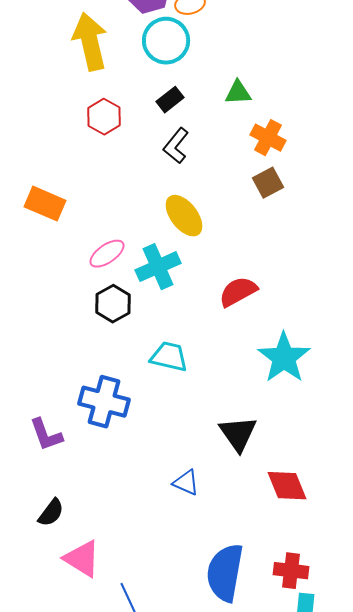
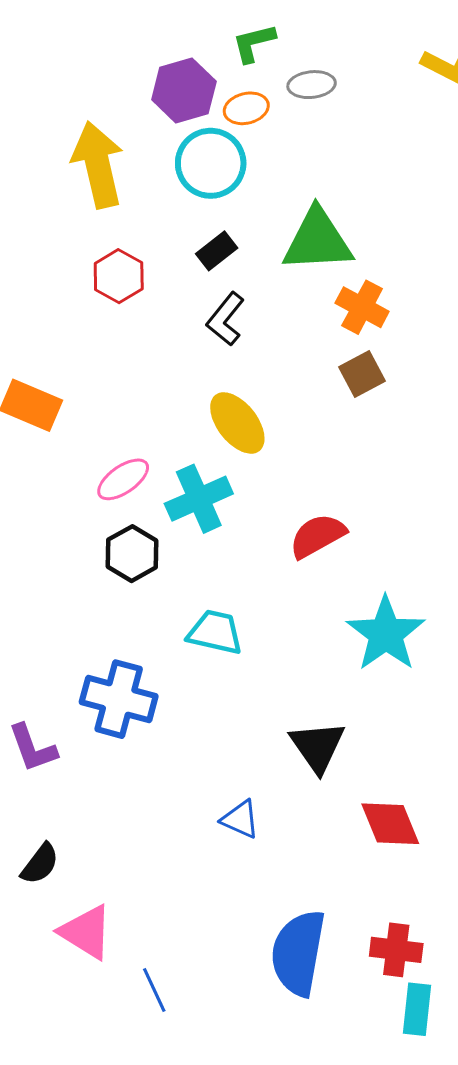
green triangle: (238, 93) -> (318, 240), size x1.8

